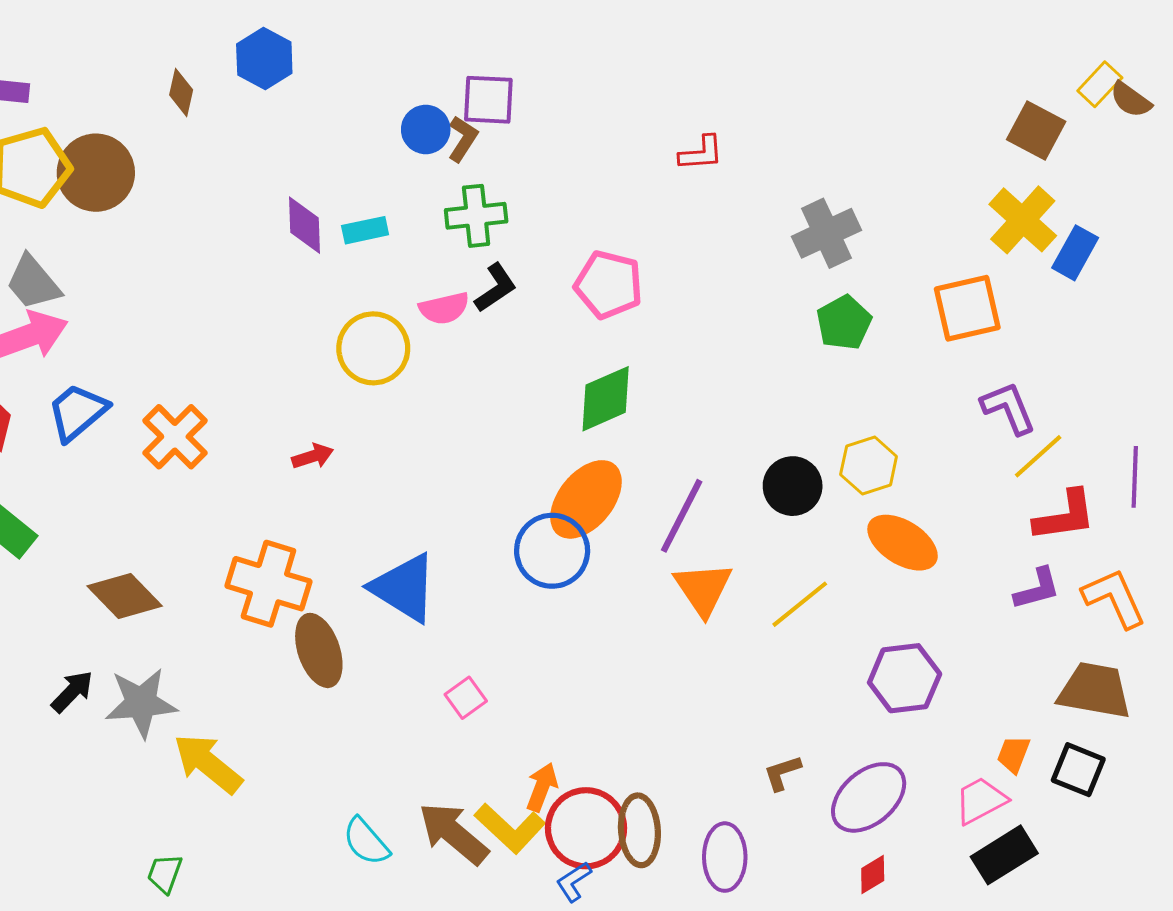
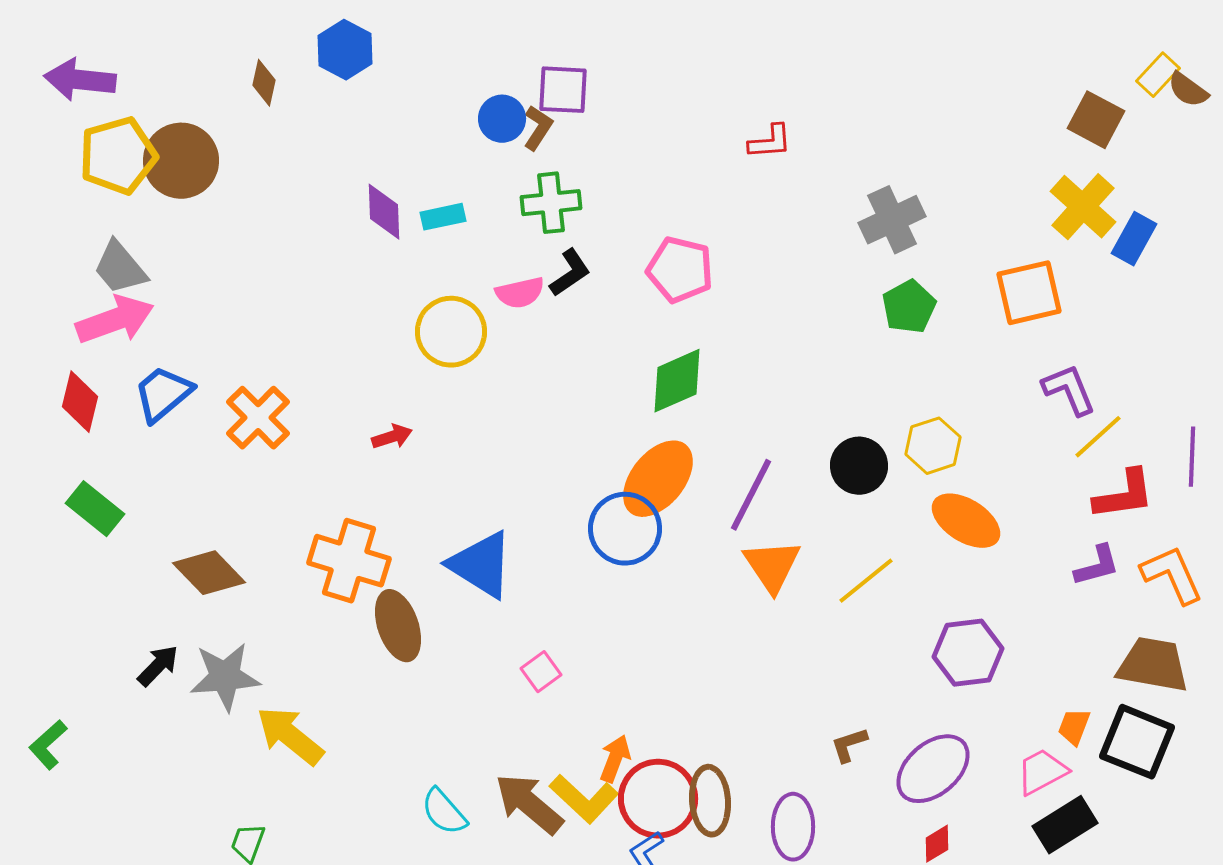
black square: (1078, 770) -> (1137, 742), size x1.4

